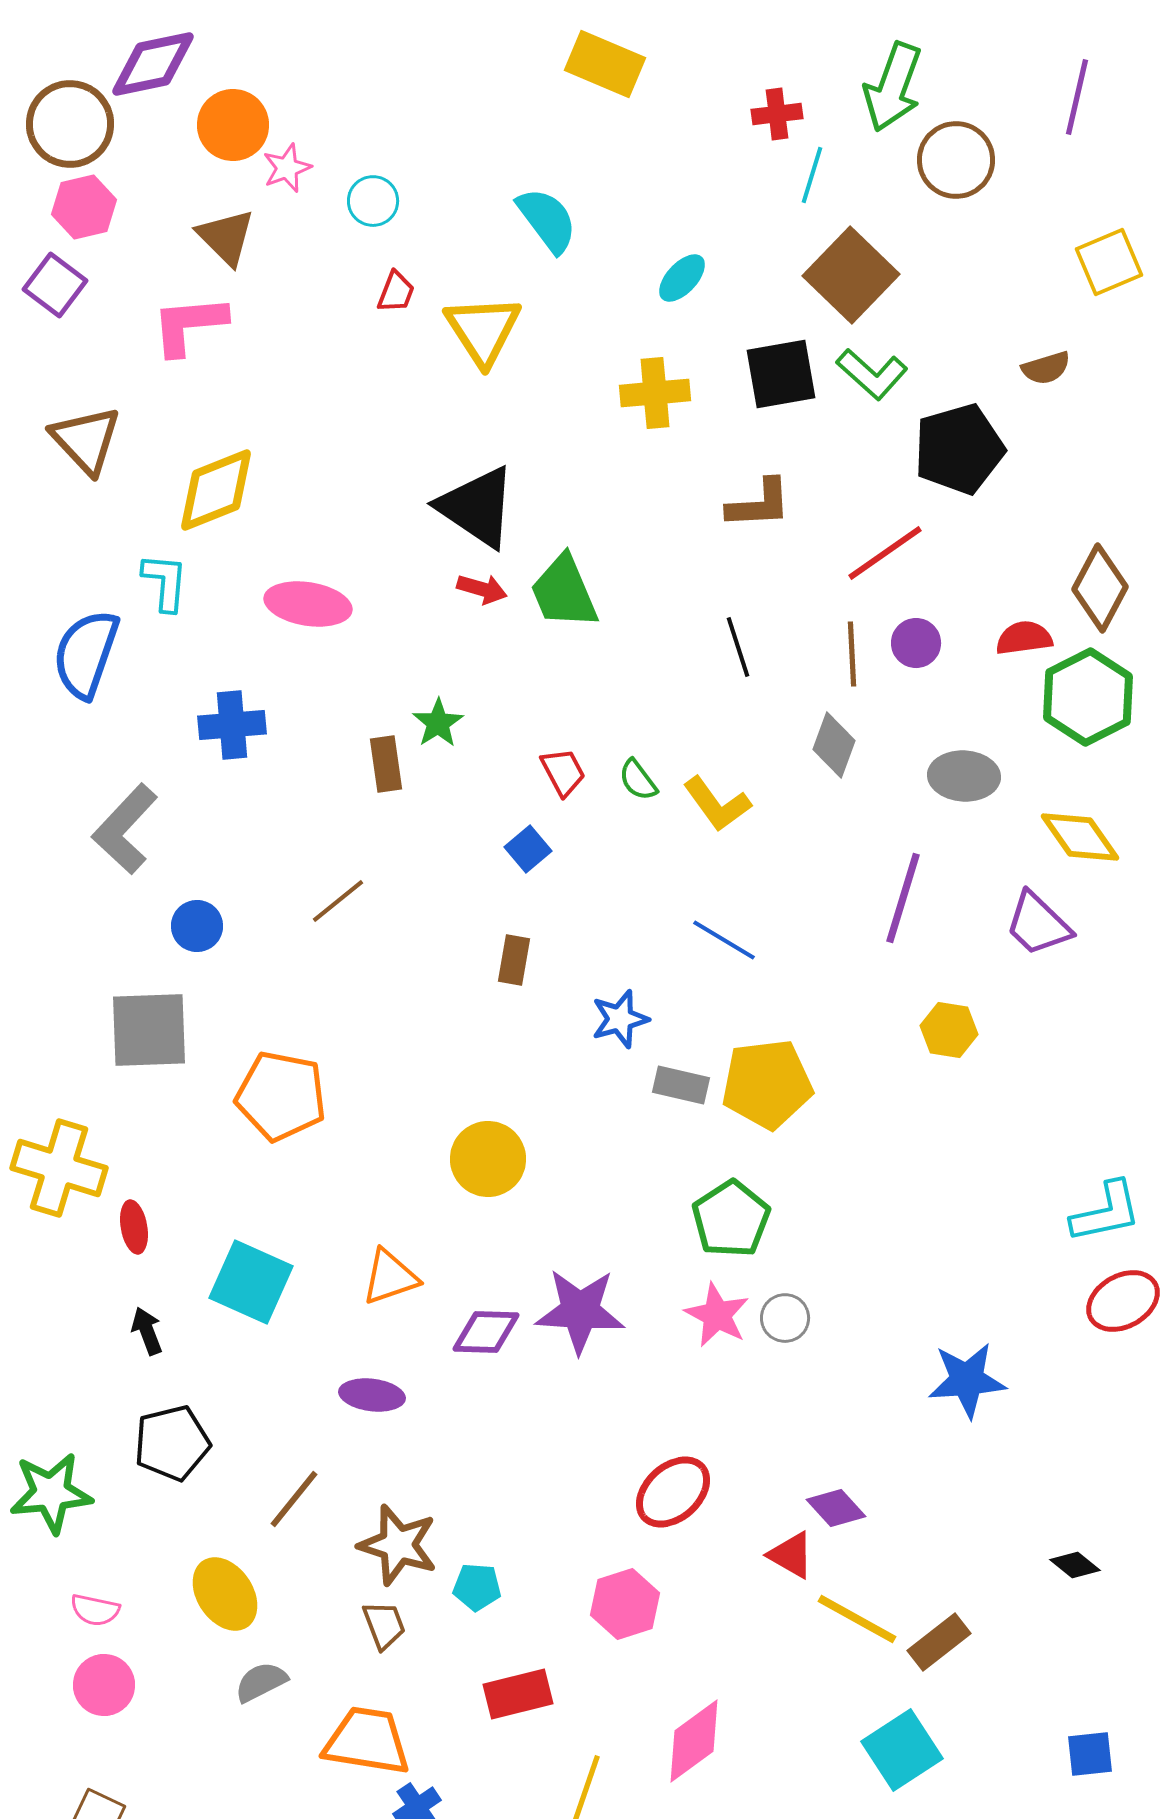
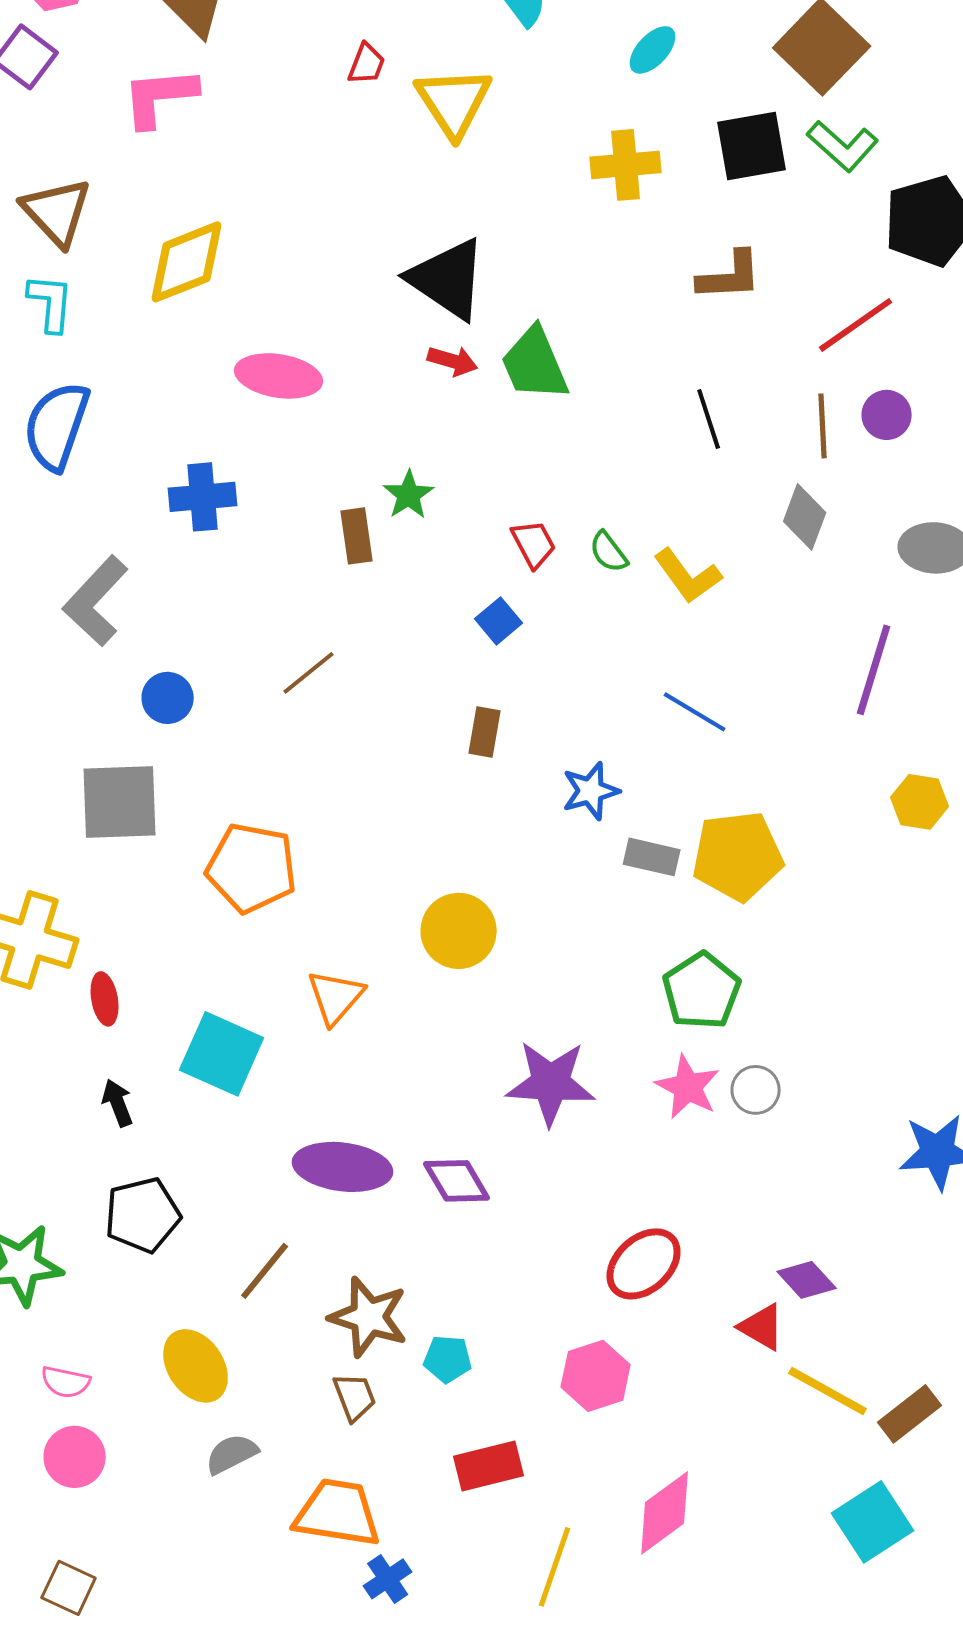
cyan L-shape: (165, 582) -> (51, 303), moved
orange triangle: (390, 1277) -> (336, 997), moved, turned -30
purple diamond: (486, 1332) -> (457, 1181), moved, turned 58
purple ellipse: (372, 1395) -> (343, 1167), size x1.5

